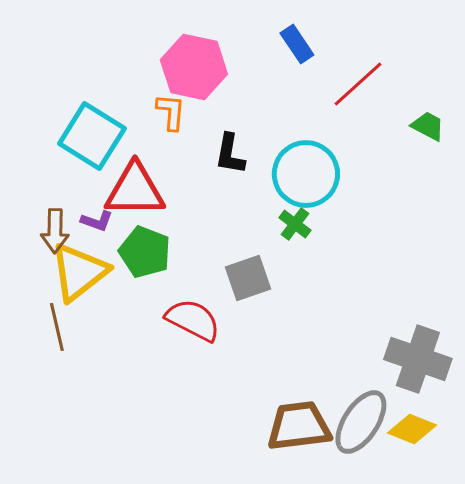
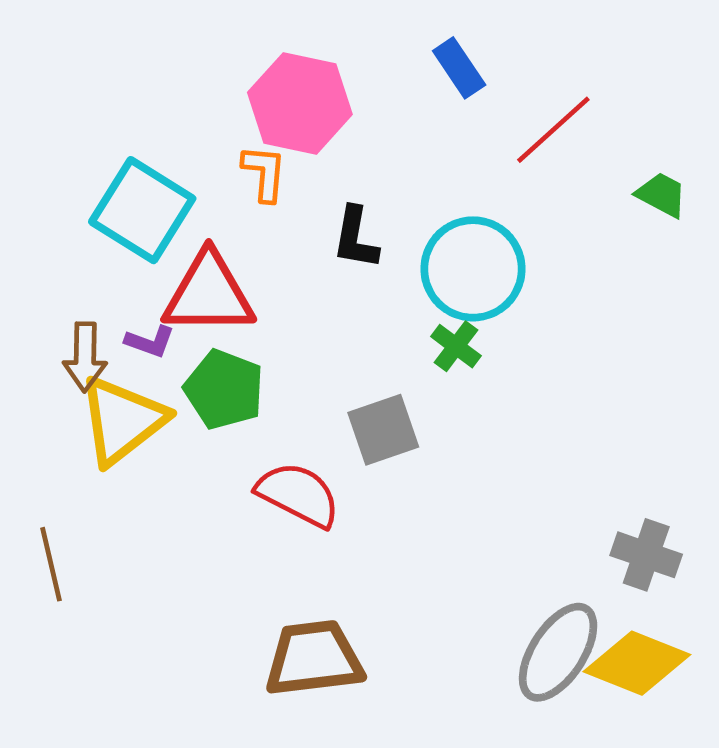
brown line: (57, 327) -> (51, 564), moved
gray cross: (418, 359) -> (646, 555), size x0.7
brown trapezoid: (299, 426) -> (314, 658), moved
yellow diamond: (412, 429) -> (637, 663), size x1.4

